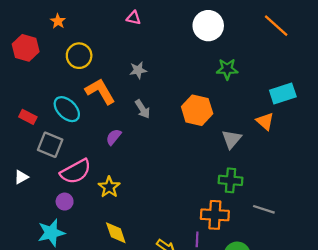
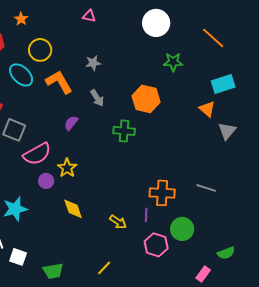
orange line: (276, 26) -> (213, 38), moved
cyan ellipse: (67, 109) -> (21, 75), moved
gray triangle: (232, 139) -> (227, 131), moved
green cross: (230, 180) -> (124, 131), moved
purple circle: (65, 202) -> (46, 181), moved

